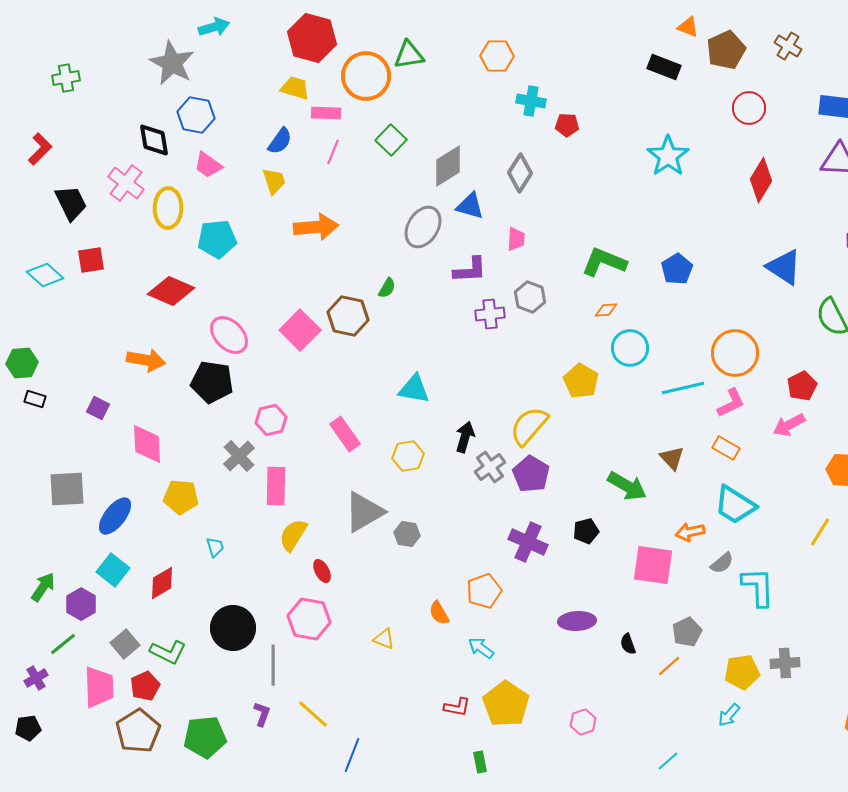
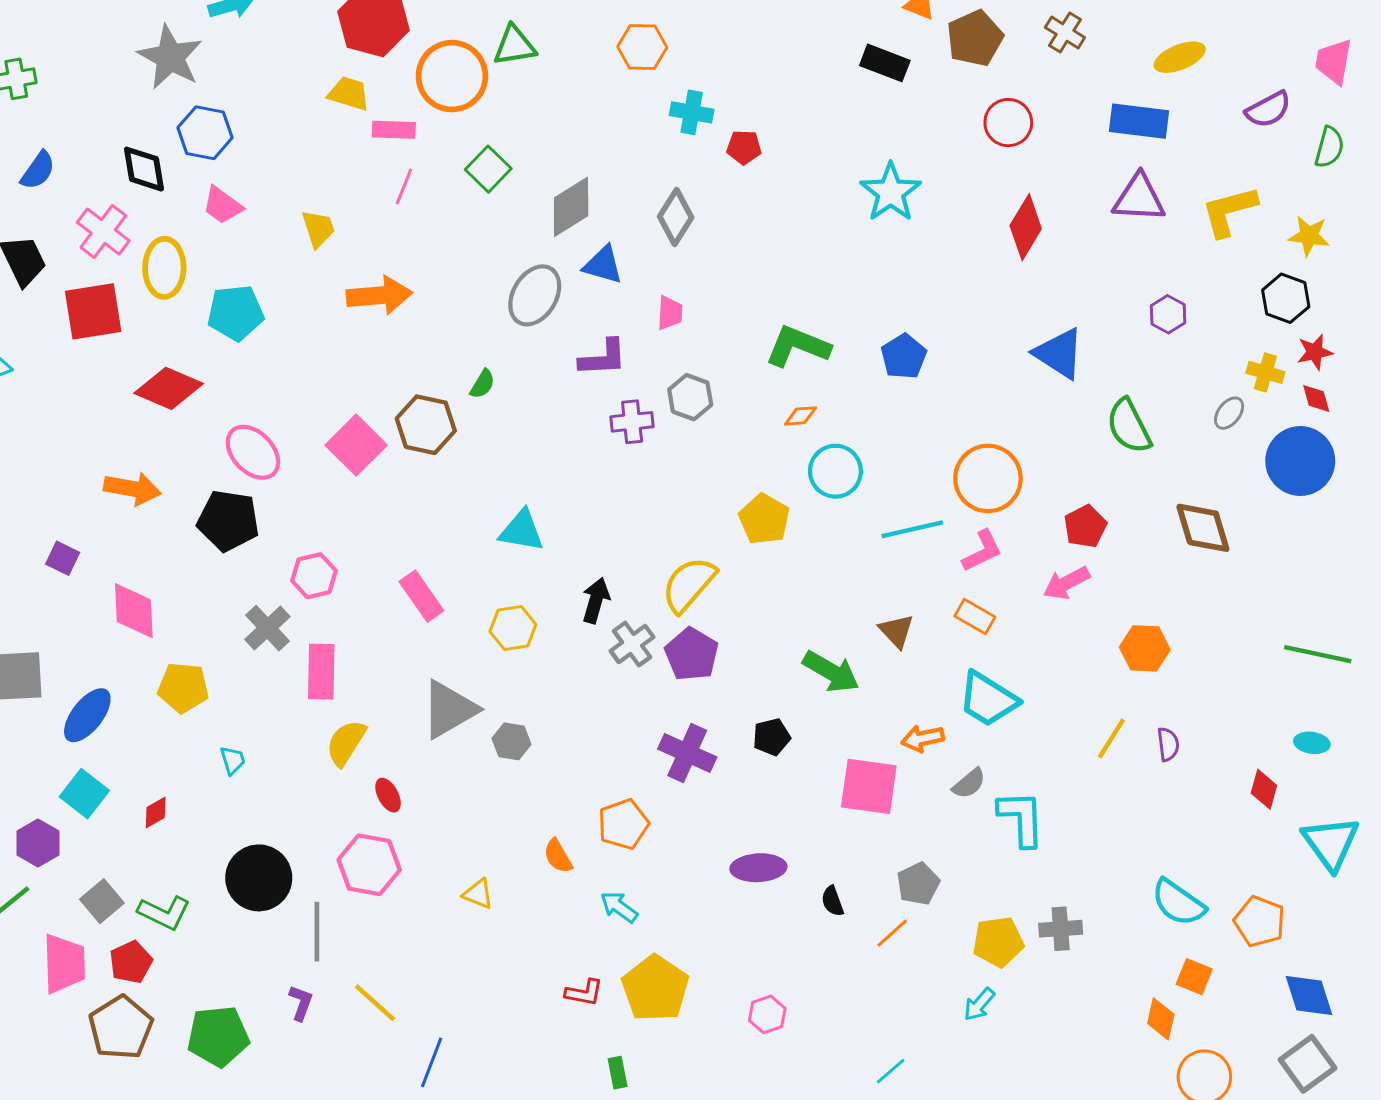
blue semicircle: (280, 141) -> (38, 170), moved
red square: (91, 260) -> (93, 311), moved, size x1.5
red diamond: (162, 583) -> (156, 813), size x0.7

